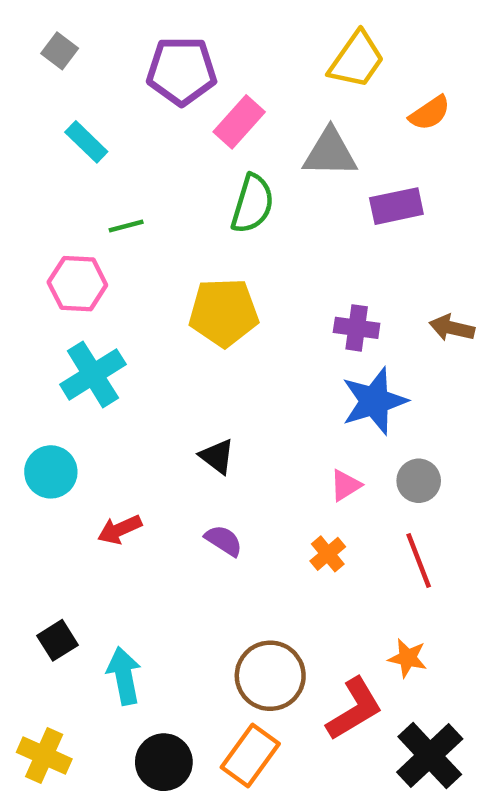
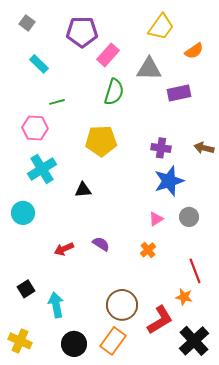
black triangle: (217, 456) -> (83, 190), moved, turned -42
red arrow: (120, 530) -> (64, 249), moved
red line: (419, 561) -> (195, 271), moved

